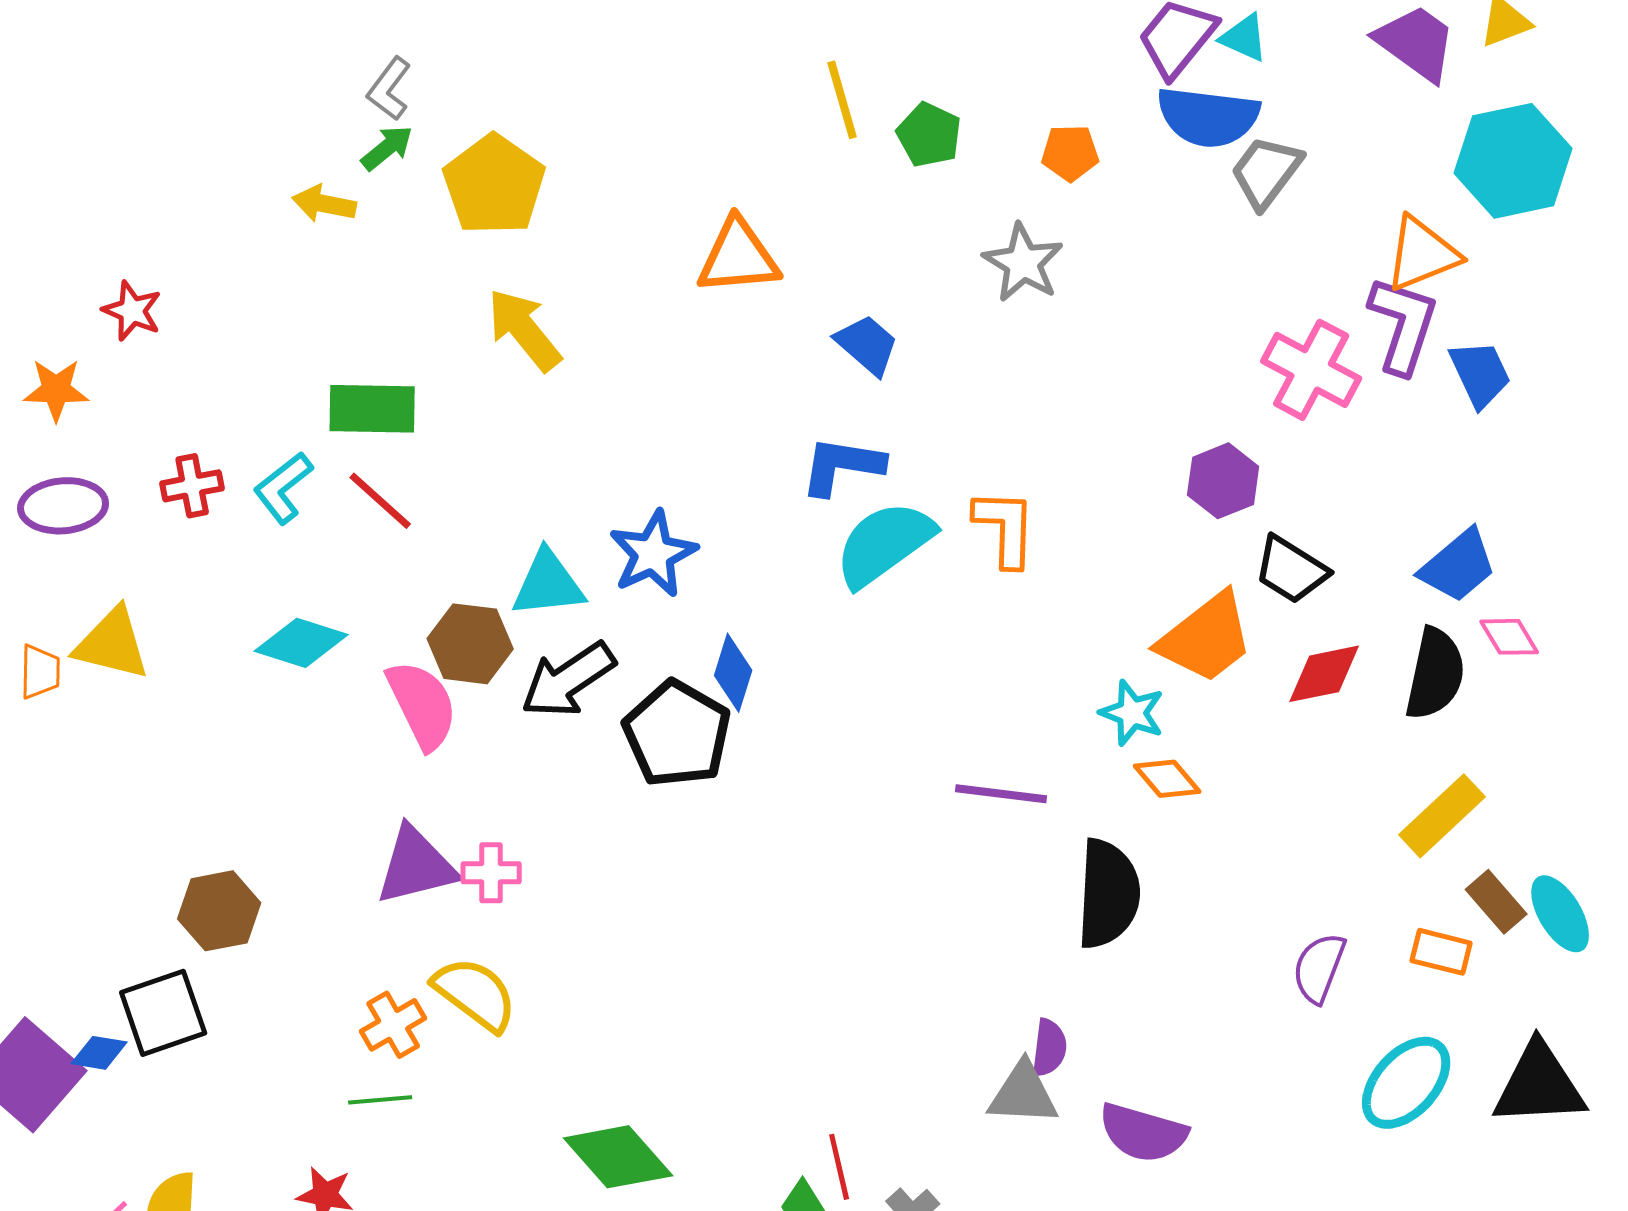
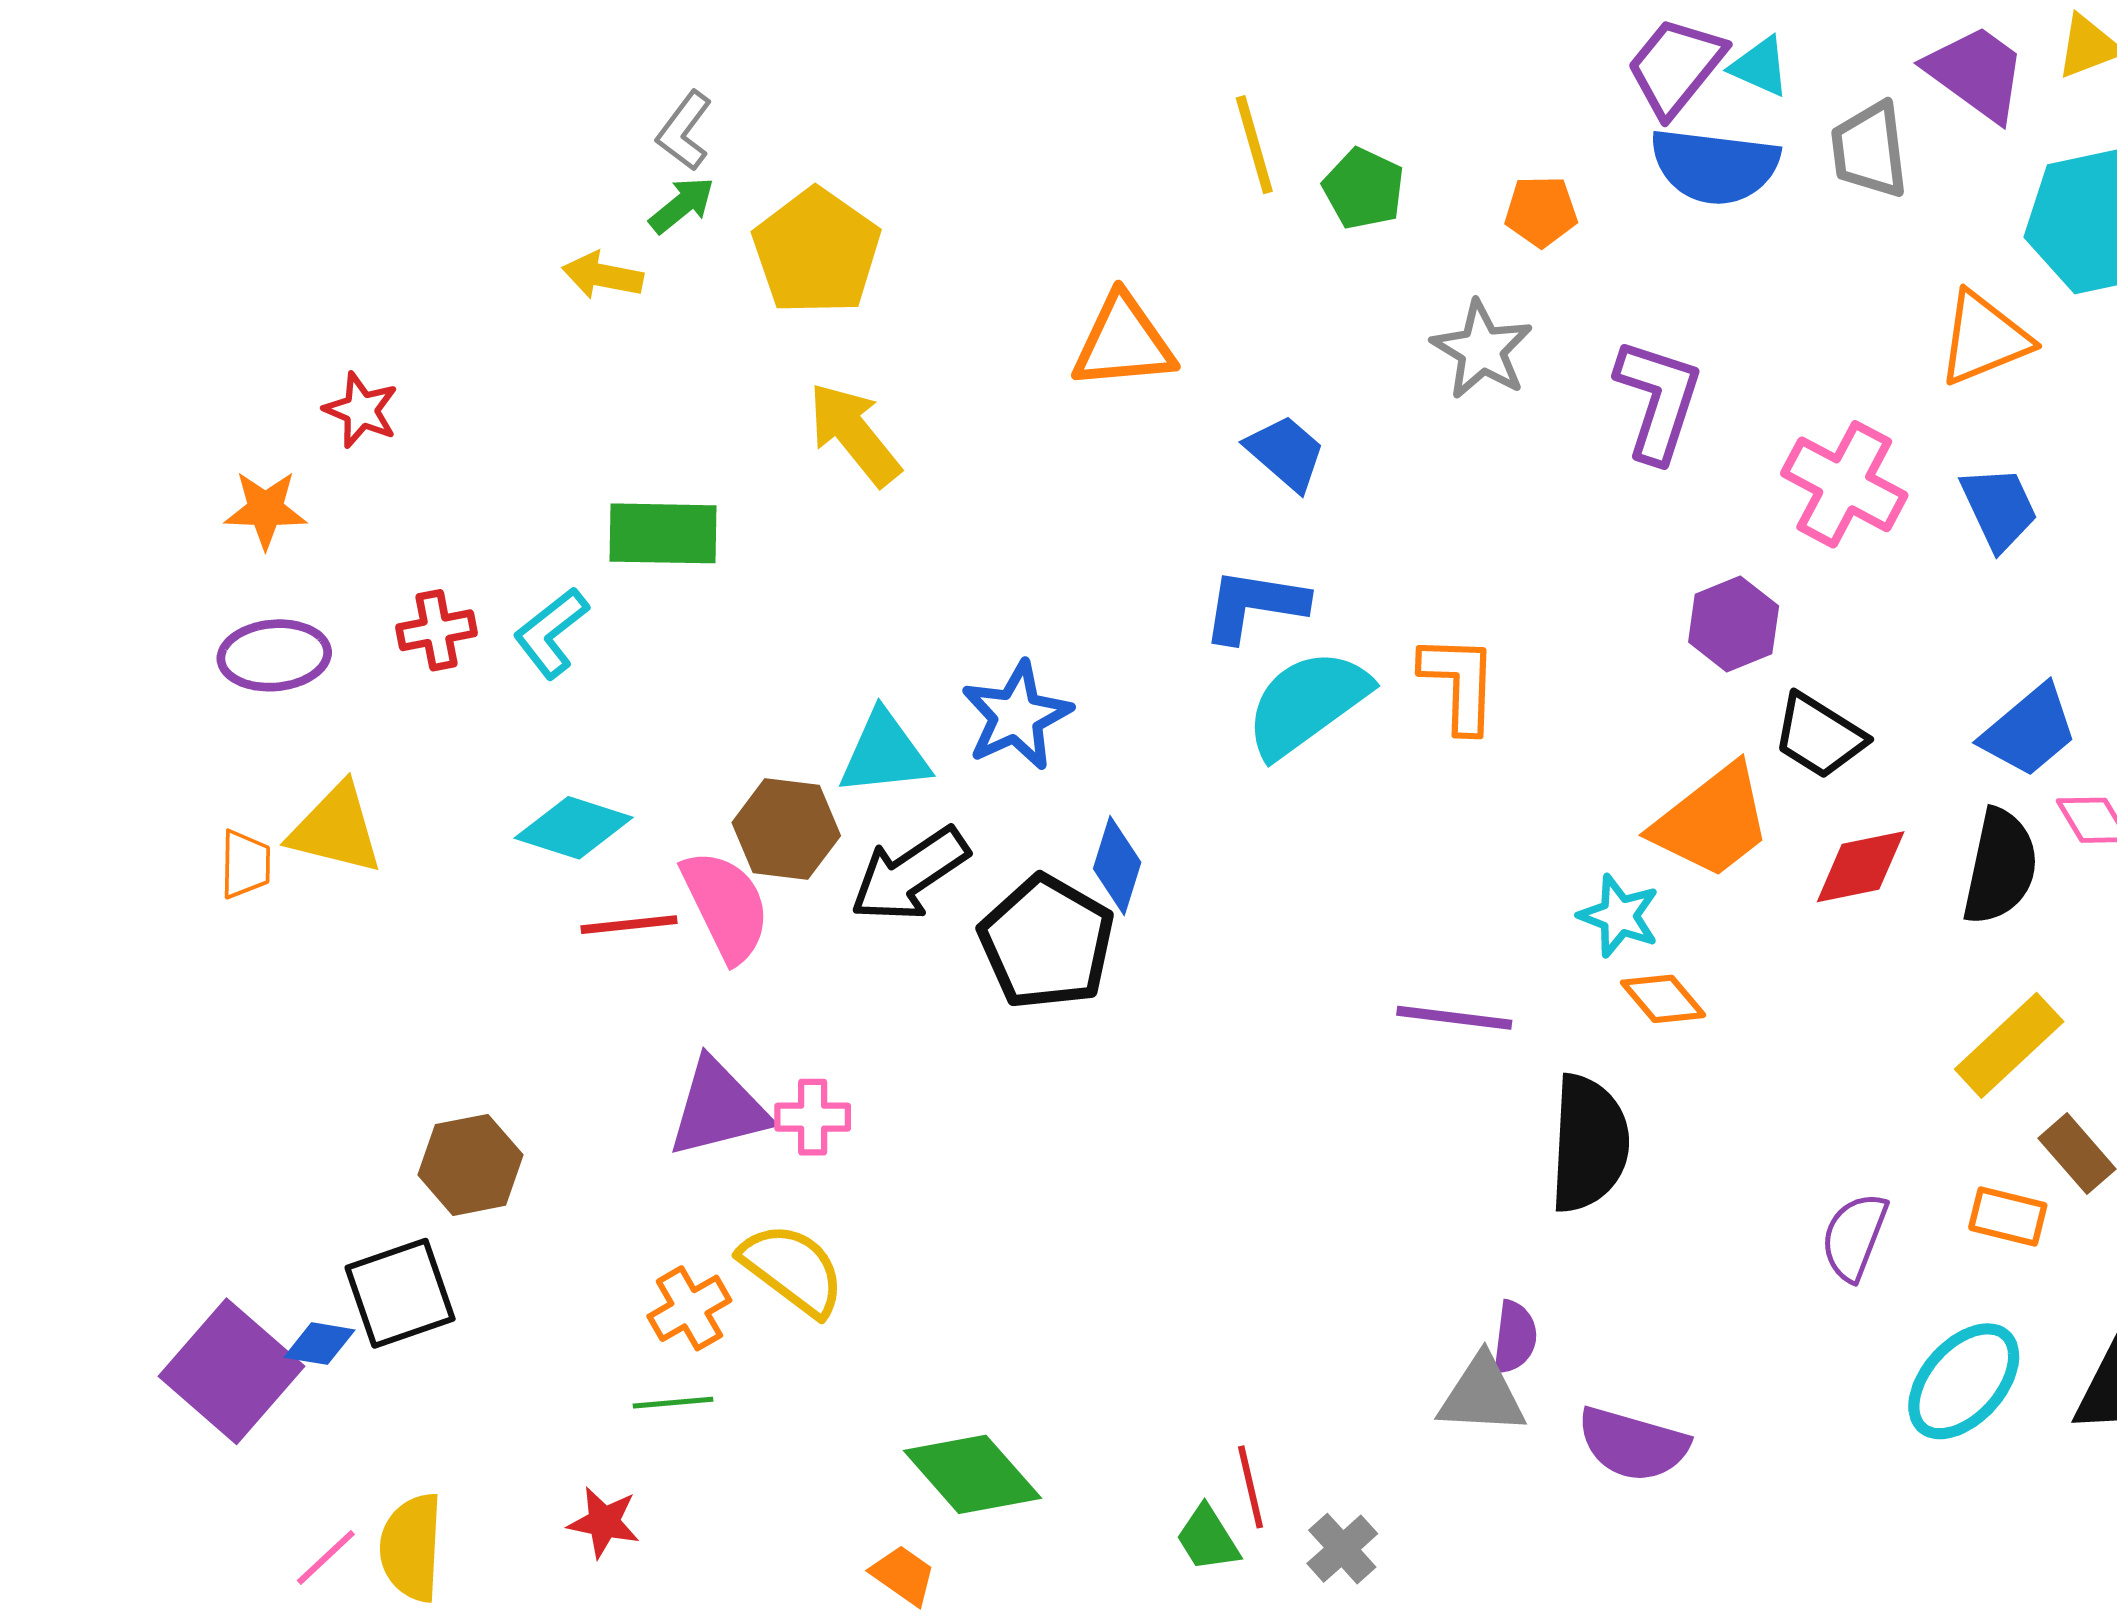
gray trapezoid: (1266, 172) -> (1869, 150), moved, turned -44
purple L-shape: (1403, 325) -> (1658, 400), moved
blue trapezoid: (1480, 374) -> (1999, 508), moved
red line: (380, 501) -> (629, 925), moved, turned -48

